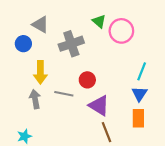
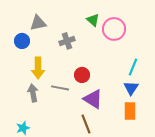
gray triangle: (40, 25) -> (38, 23), turned -42
gray cross: (71, 44) -> (67, 41), size x0.7
brown line: (106, 132) -> (86, 124), moved

